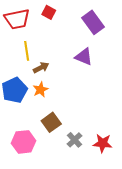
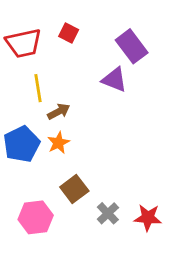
purple triangle: (84, 57) -> (114, 80), moved

